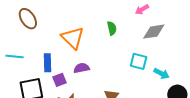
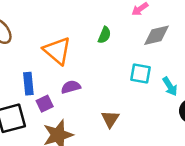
green semicircle: (112, 28) -> (104, 35), turned 40
cyan arrow: (161, 74) -> (170, 86), turned 35

